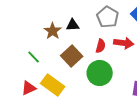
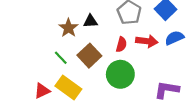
green line: (34, 57) -> (61, 58), moved

